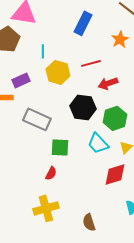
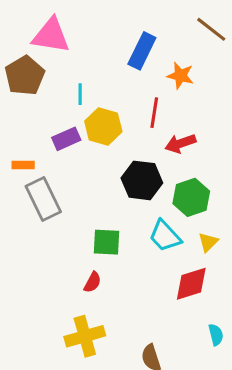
orange star: (120, 39) -> (180, 76), moved, turned -30
red line: (91, 63) -> (154, 113), turned -66
purple rectangle: (21, 80) -> (66, 139), moved
gray rectangle: (37, 119) -> (43, 199), moved, turned 40

